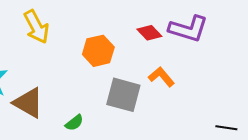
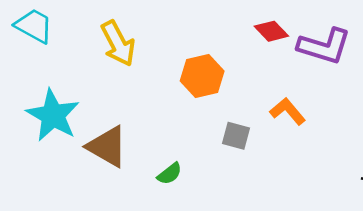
red diamond: (149, 33) -> (271, 31), moved
gray square: (123, 95) -> (236, 136), size x0.6

